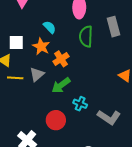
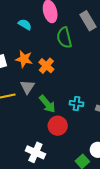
cyan semicircle: (50, 27) -> (25, 25), moved
green arrow: (61, 85) -> (47, 104), moved, turned -78

